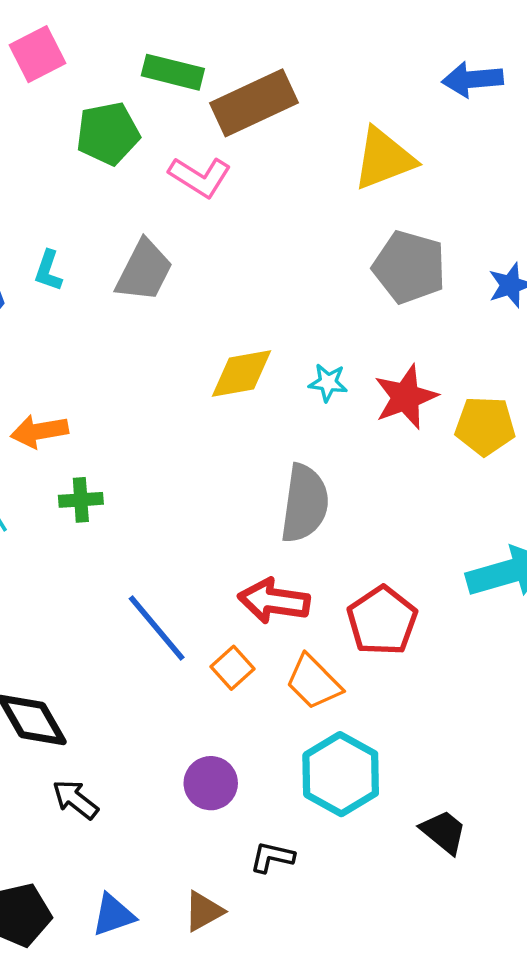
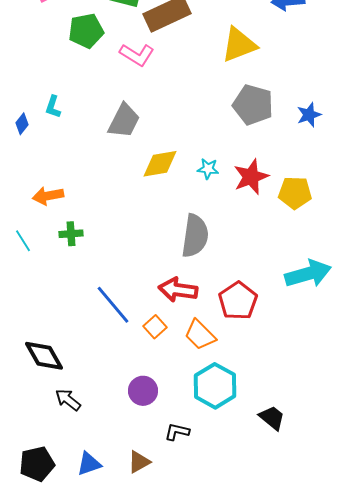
gray trapezoid: (144, 271) -> (124, 121), moved

